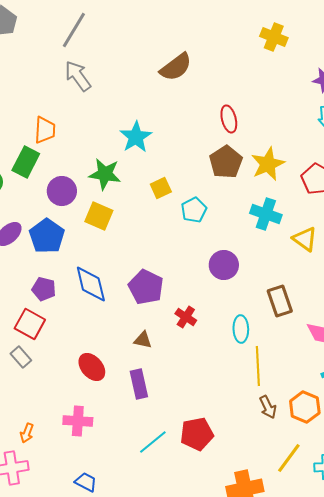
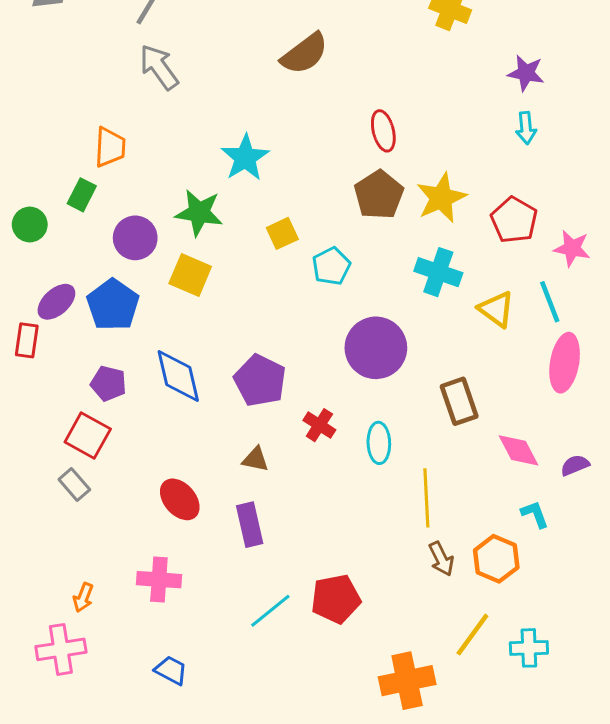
green rectangle: (26, 162) -> (82, 195), size x0.7
purple circle: (224, 265) -> (376, 348), size x1.4
cyan ellipse: (241, 329) -> (379, 443), moved

